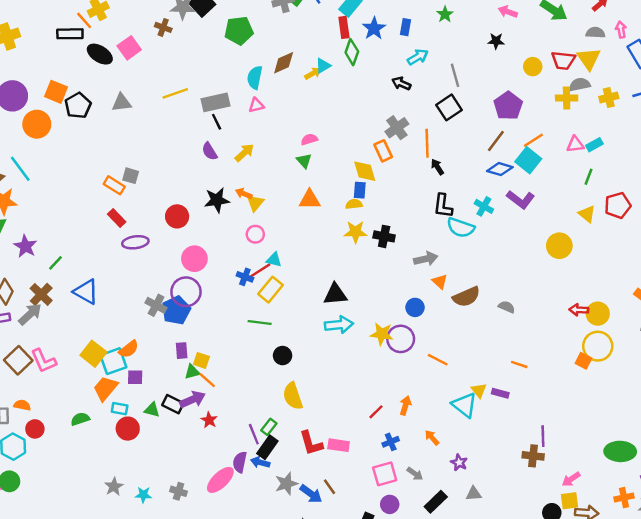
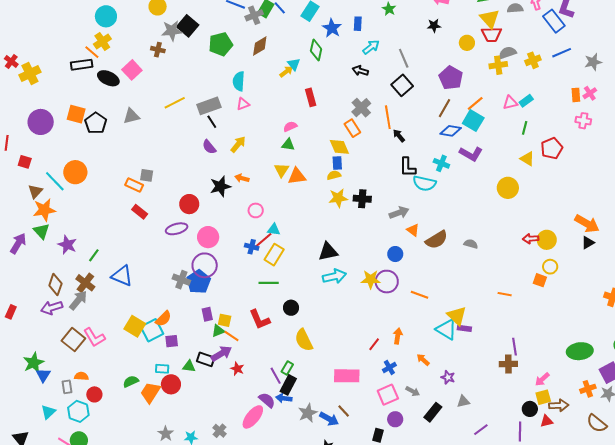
red rectangle: (344, 27) -> (311, 97), moved
yellow triangle: (589, 59) -> (490, 19), moved
brown diamond: (284, 63) -> (260, 46), moved
cyan triangle: (323, 66) -> (294, 64), turned -32
orange circle: (37, 124) -> (75, 172), moved
green triangle: (304, 161) -> (288, 145), turned -32
yellow triangle: (255, 203) -> (282, 170), moved
purple ellipse: (135, 242) -> (177, 229), moved
yellow circle: (598, 346) -> (550, 267), size x0.6
orange line: (519, 364) -> (505, 294), moved
orange trapezoid: (105, 388) -> (150, 392), moved
yellow triangle: (479, 390) -> (457, 316), size x1.5
purple rectangle: (500, 393) -> (464, 328), moved
red L-shape: (311, 443) -> (260, 319), moved
pink rectangle: (339, 445) -> (347, 376), size x1.4
purple semicircle: (240, 462) -> (267, 400), turned 126
gray cross: (179, 491) -> (220, 431), turned 32

